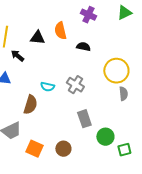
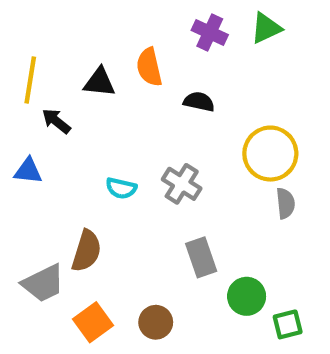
green triangle: (124, 13) -> (266, 28), moved
brown semicircle: (30, 105) -> (87, 251), moved
orange square: (34, 149) -> (93, 322), turned 30

